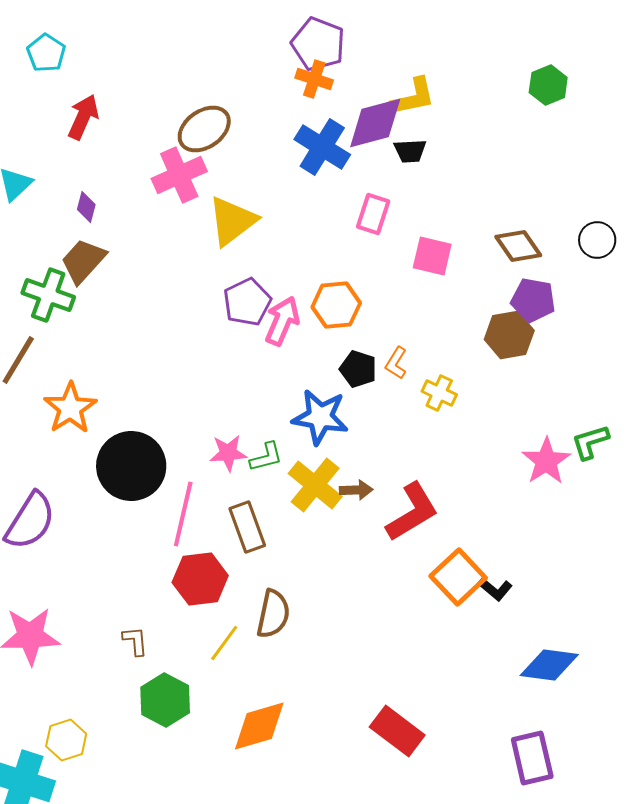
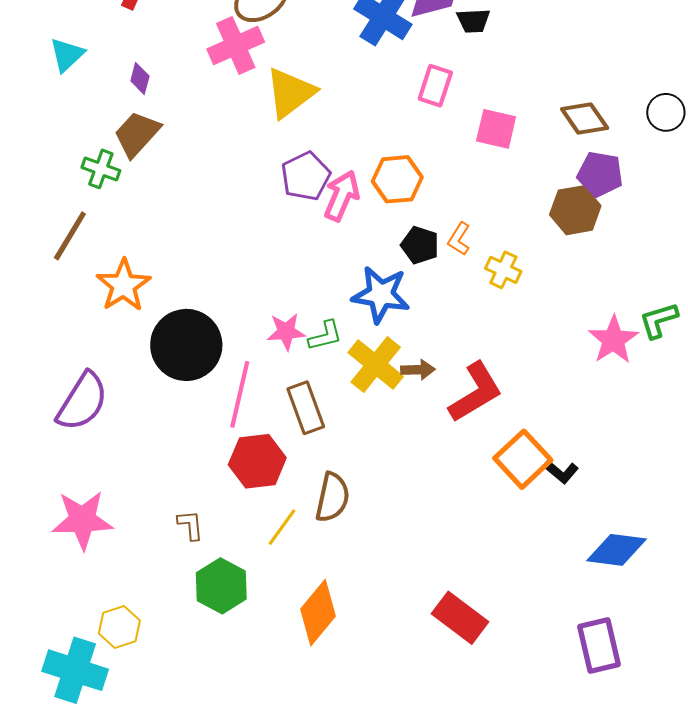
green cross: (48, 295) -> (101, 169), size x0.7
orange diamond: (259, 726) -> (318, 613), turned -34

